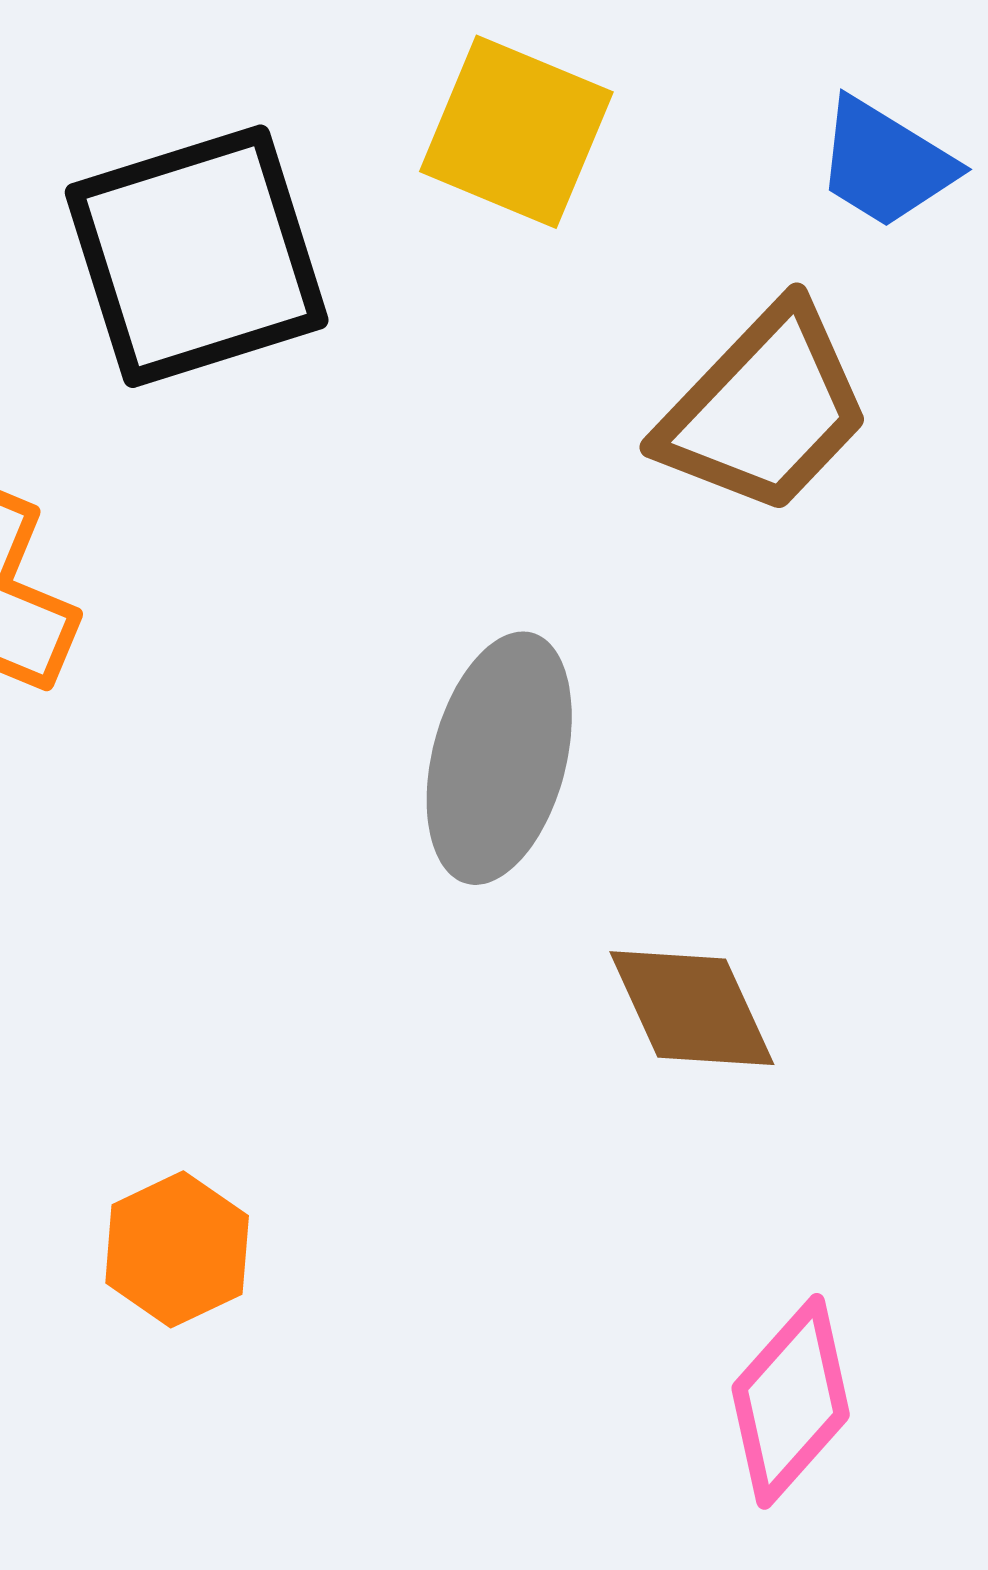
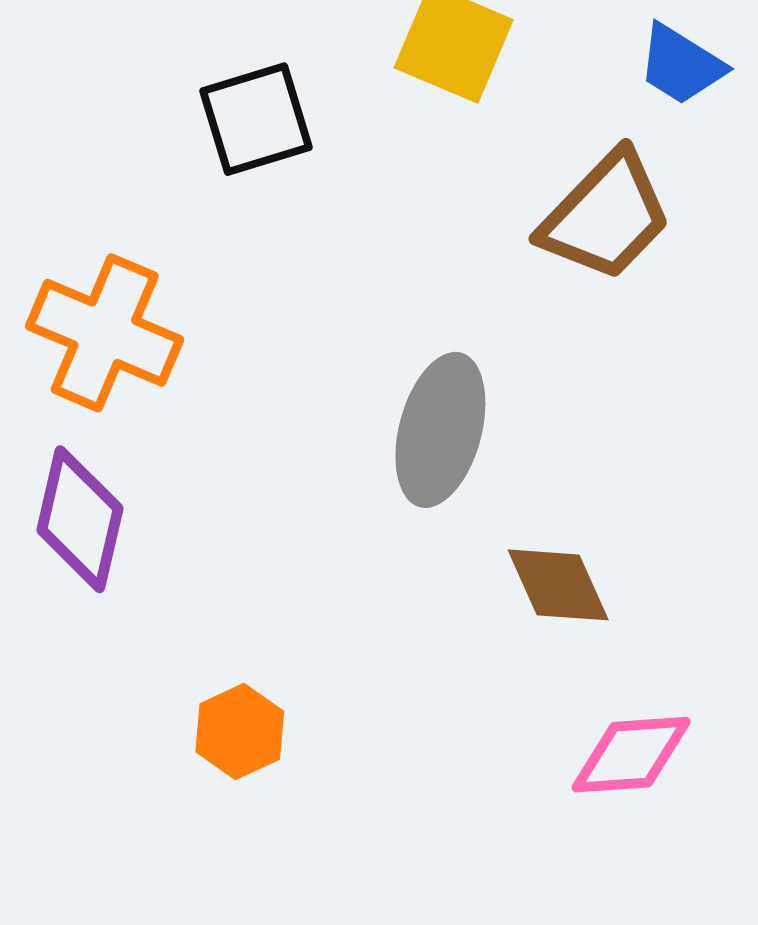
black square: (197, 256) -> (256, 119), size x0.7
pink diamond: (791, 1401) -> (631, 755), moved, turned 44

